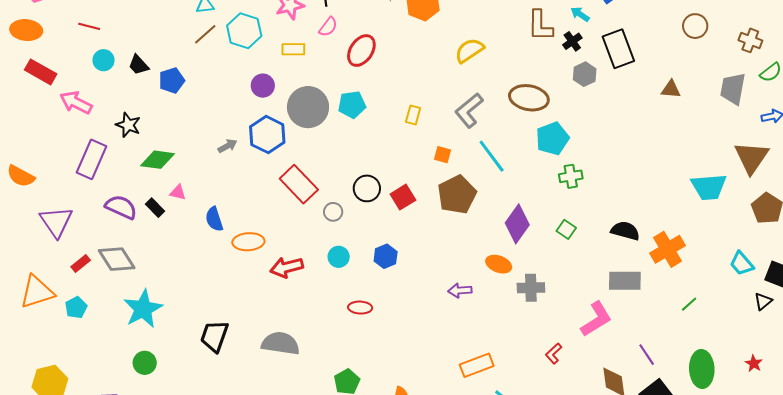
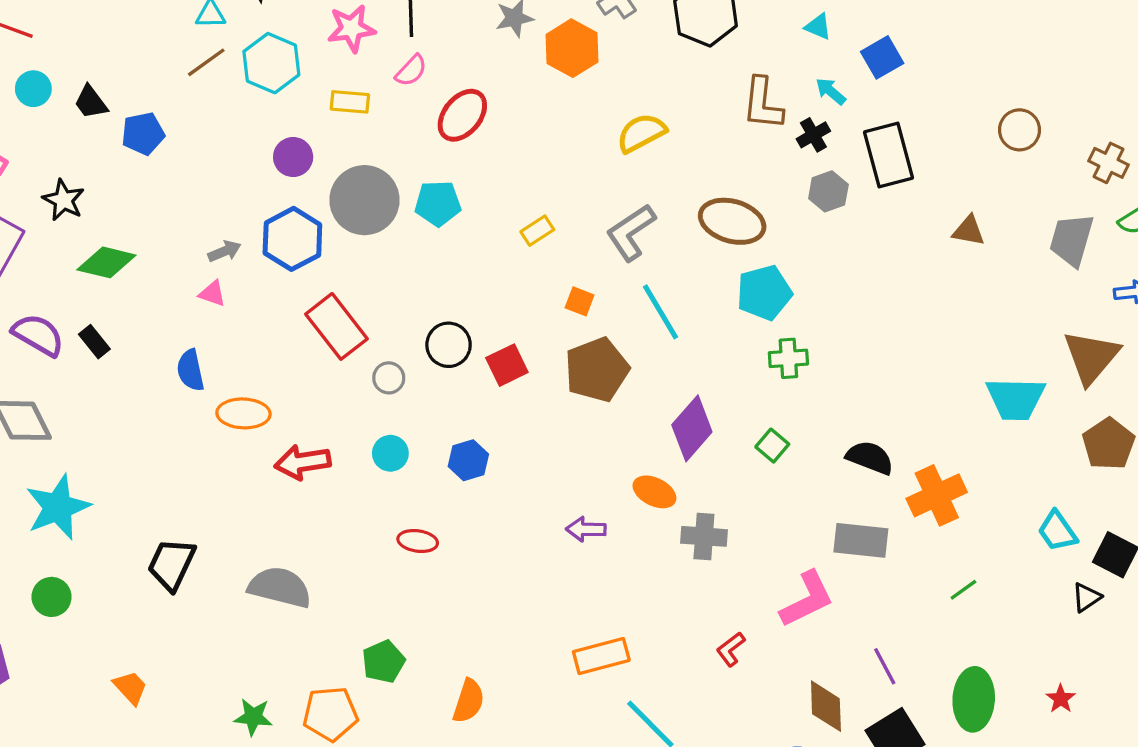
yellow rectangle: (413, 115) -> (537, 231), turned 36
pink triangle: (178, 192) -> (212, 294), moved

